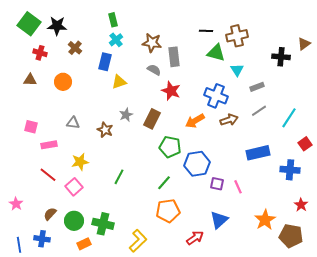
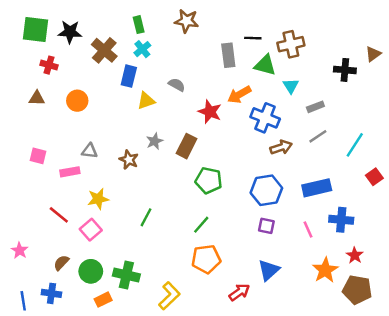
green square: (29, 24) -> (36, 29), turned -30
brown star: (152, 43) -> (187, 21), moved
brown cross: (75, 48) -> (104, 50), moved, size x1.5
gray rectangle: (174, 57) -> (228, 55), moved
gray semicircle: (154, 70) -> (177, 85), moved
orange arrow: (195, 121) -> (239, 95), moved
pink rectangle: (49, 145) -> (70, 172), moved
blue hexagon: (197, 164) -> (266, 190), moved
blue cross: (290, 170) -> (341, 220), moved
pink line: (238, 187) -> (308, 230), moved
red star: (301, 205) -> (355, 255), moved

